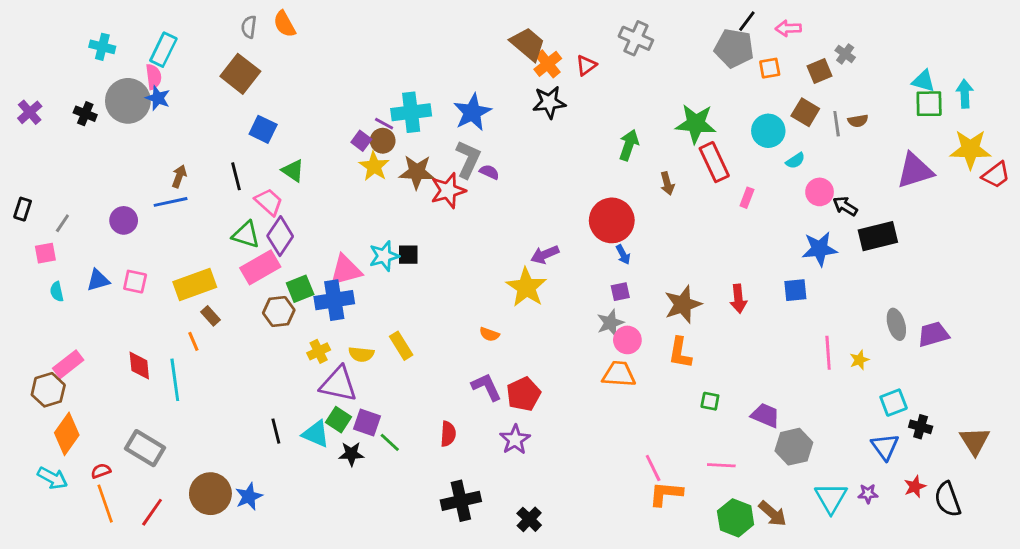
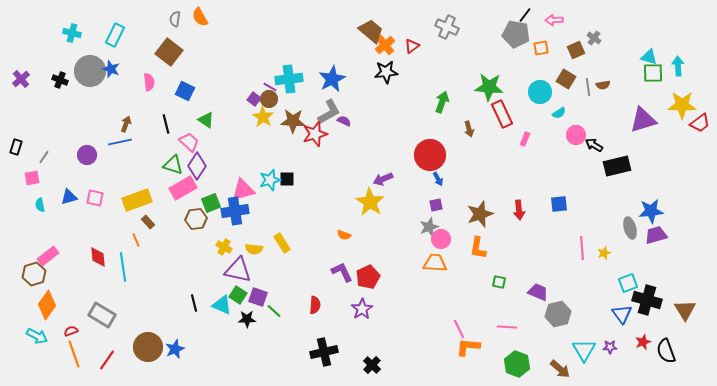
pink semicircle: (154, 77) -> (149, 82), moved
gray L-shape: (468, 159) -> (329, 112), turned 36
blue star: (820, 249) -> (651, 211), moved
yellow cross: (319, 351) -> (224, 247), turned -35
black cross: (921, 427) -> (647, 300), size x1.8
brown arrow: (773, 514) -> (560, 369), moved

